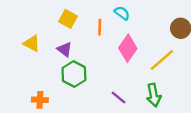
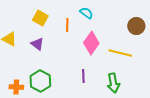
yellow line: (162, 60) -> (120, 53), turned 55
green hexagon: (74, 74) -> (40, 81), moved
purple line: (118, 97) -> (83, 76), moved, turned 48

